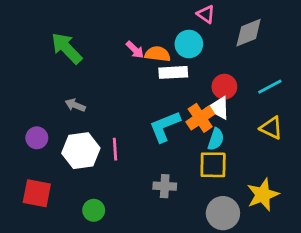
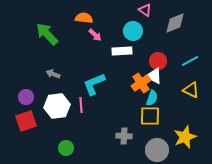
orange semicircle: (158, 54) -> (84, 18), moved
cyan L-shape: (165, 126) -> (94, 84), moved
gray cross: (165, 186) -> (124, 136), moved
red square: (37, 193) -> (26, 121), moved, turned -30

